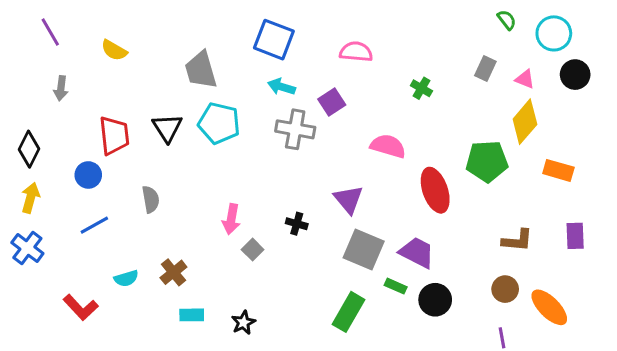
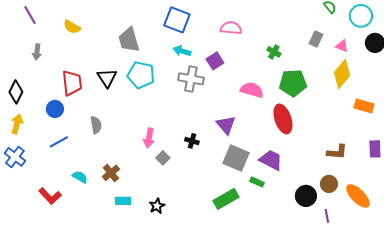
green pentagon: (487, 161) -> (293, 83), moved
cyan semicircle: (126, 278) -> (80, 177), turned -133
black circle: (435, 300) -> (306, 196), moved
green rectangle: (348, 312) -> (226, 199), turned 30

